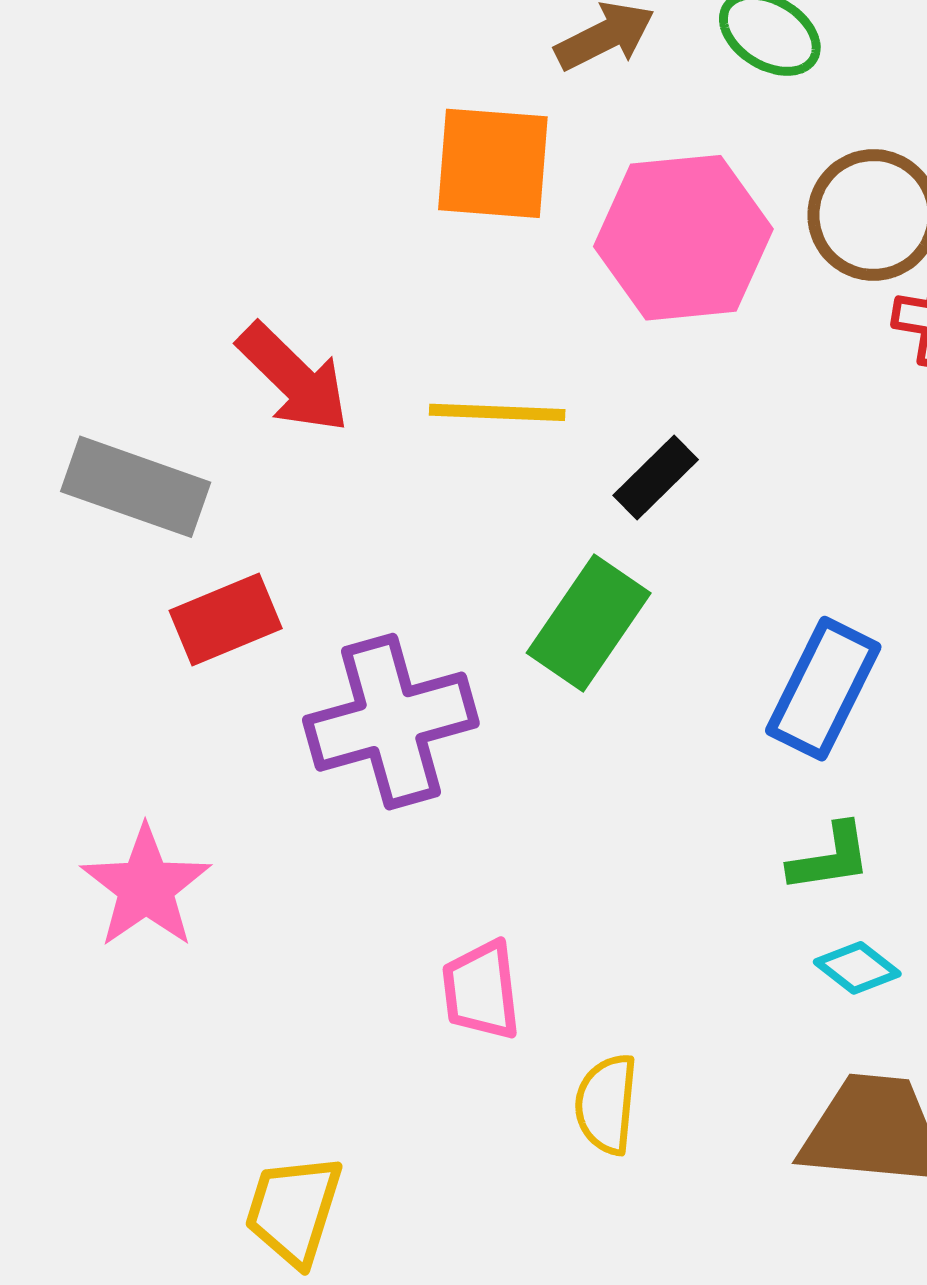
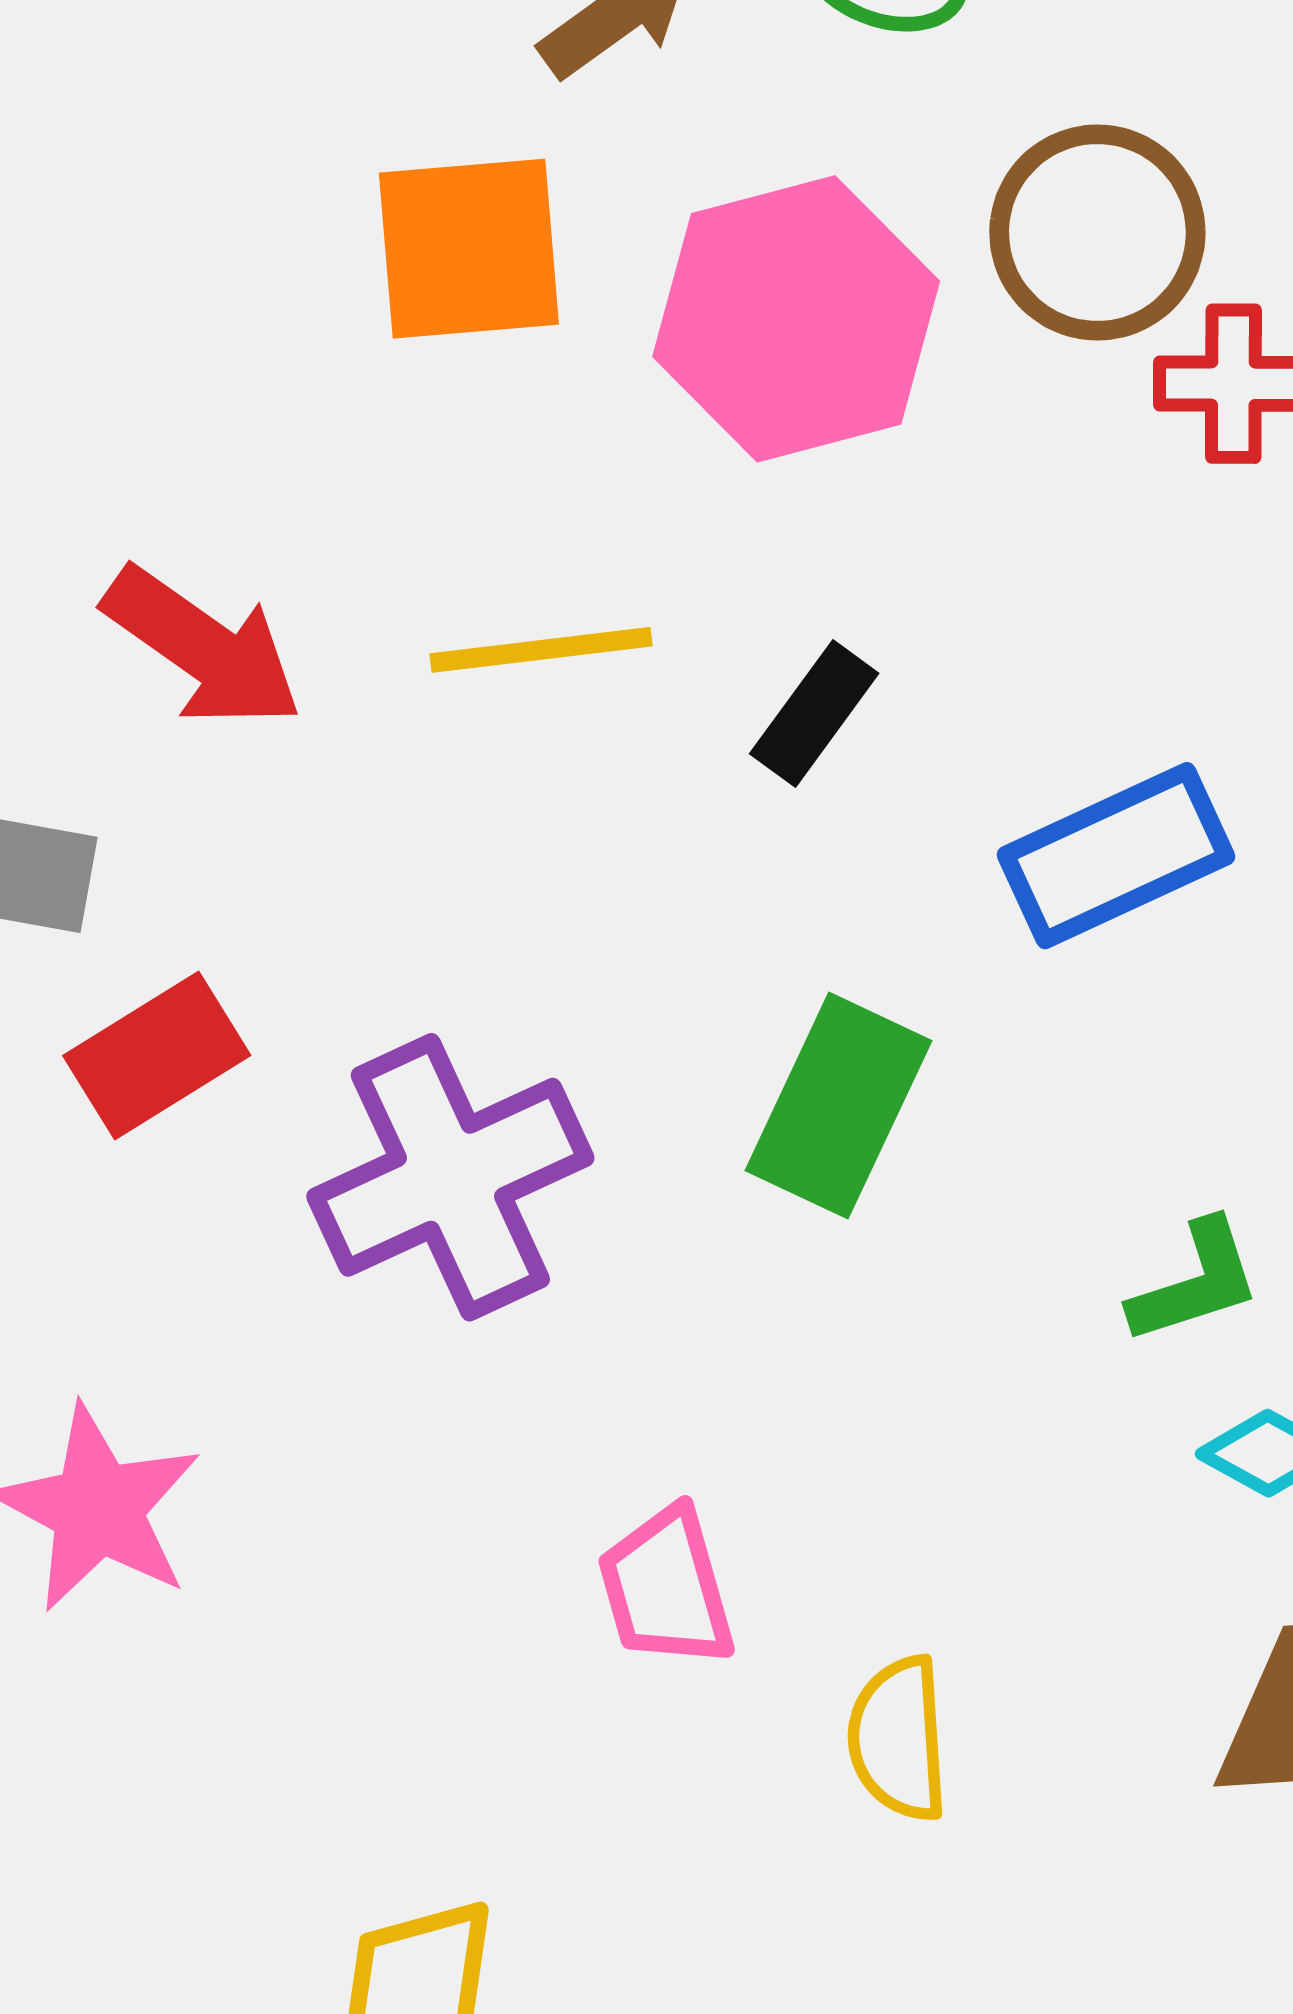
green rectangle: (589, 623) -> (838, 1106), moved
blue rectangle: (823, 689) -> (1116, 856), moved, turned 48

